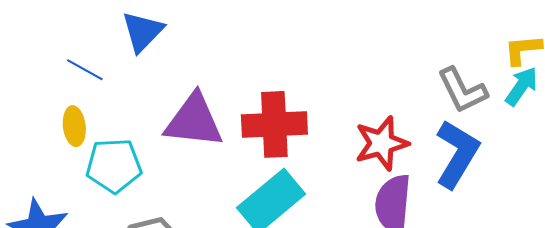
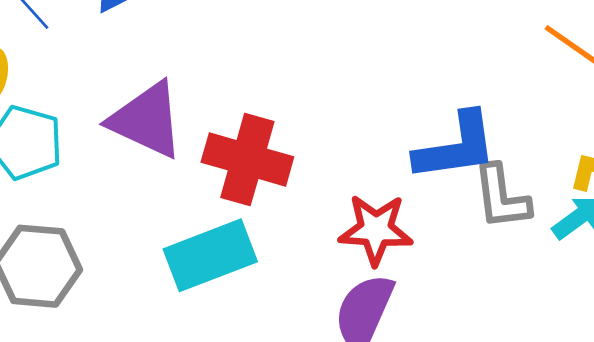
blue L-shape: (457, 154) -> (456, 147), moved, turned 32

